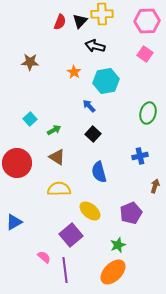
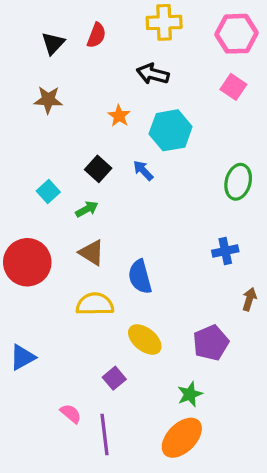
black triangle: (80, 21) -> (53, 43), moved
black square: (93, 134) -> (98, 169), moved
blue semicircle: (99, 172) -> (140, 277), moved
purple square: (71, 235) -> (114, 378), size x0.6

